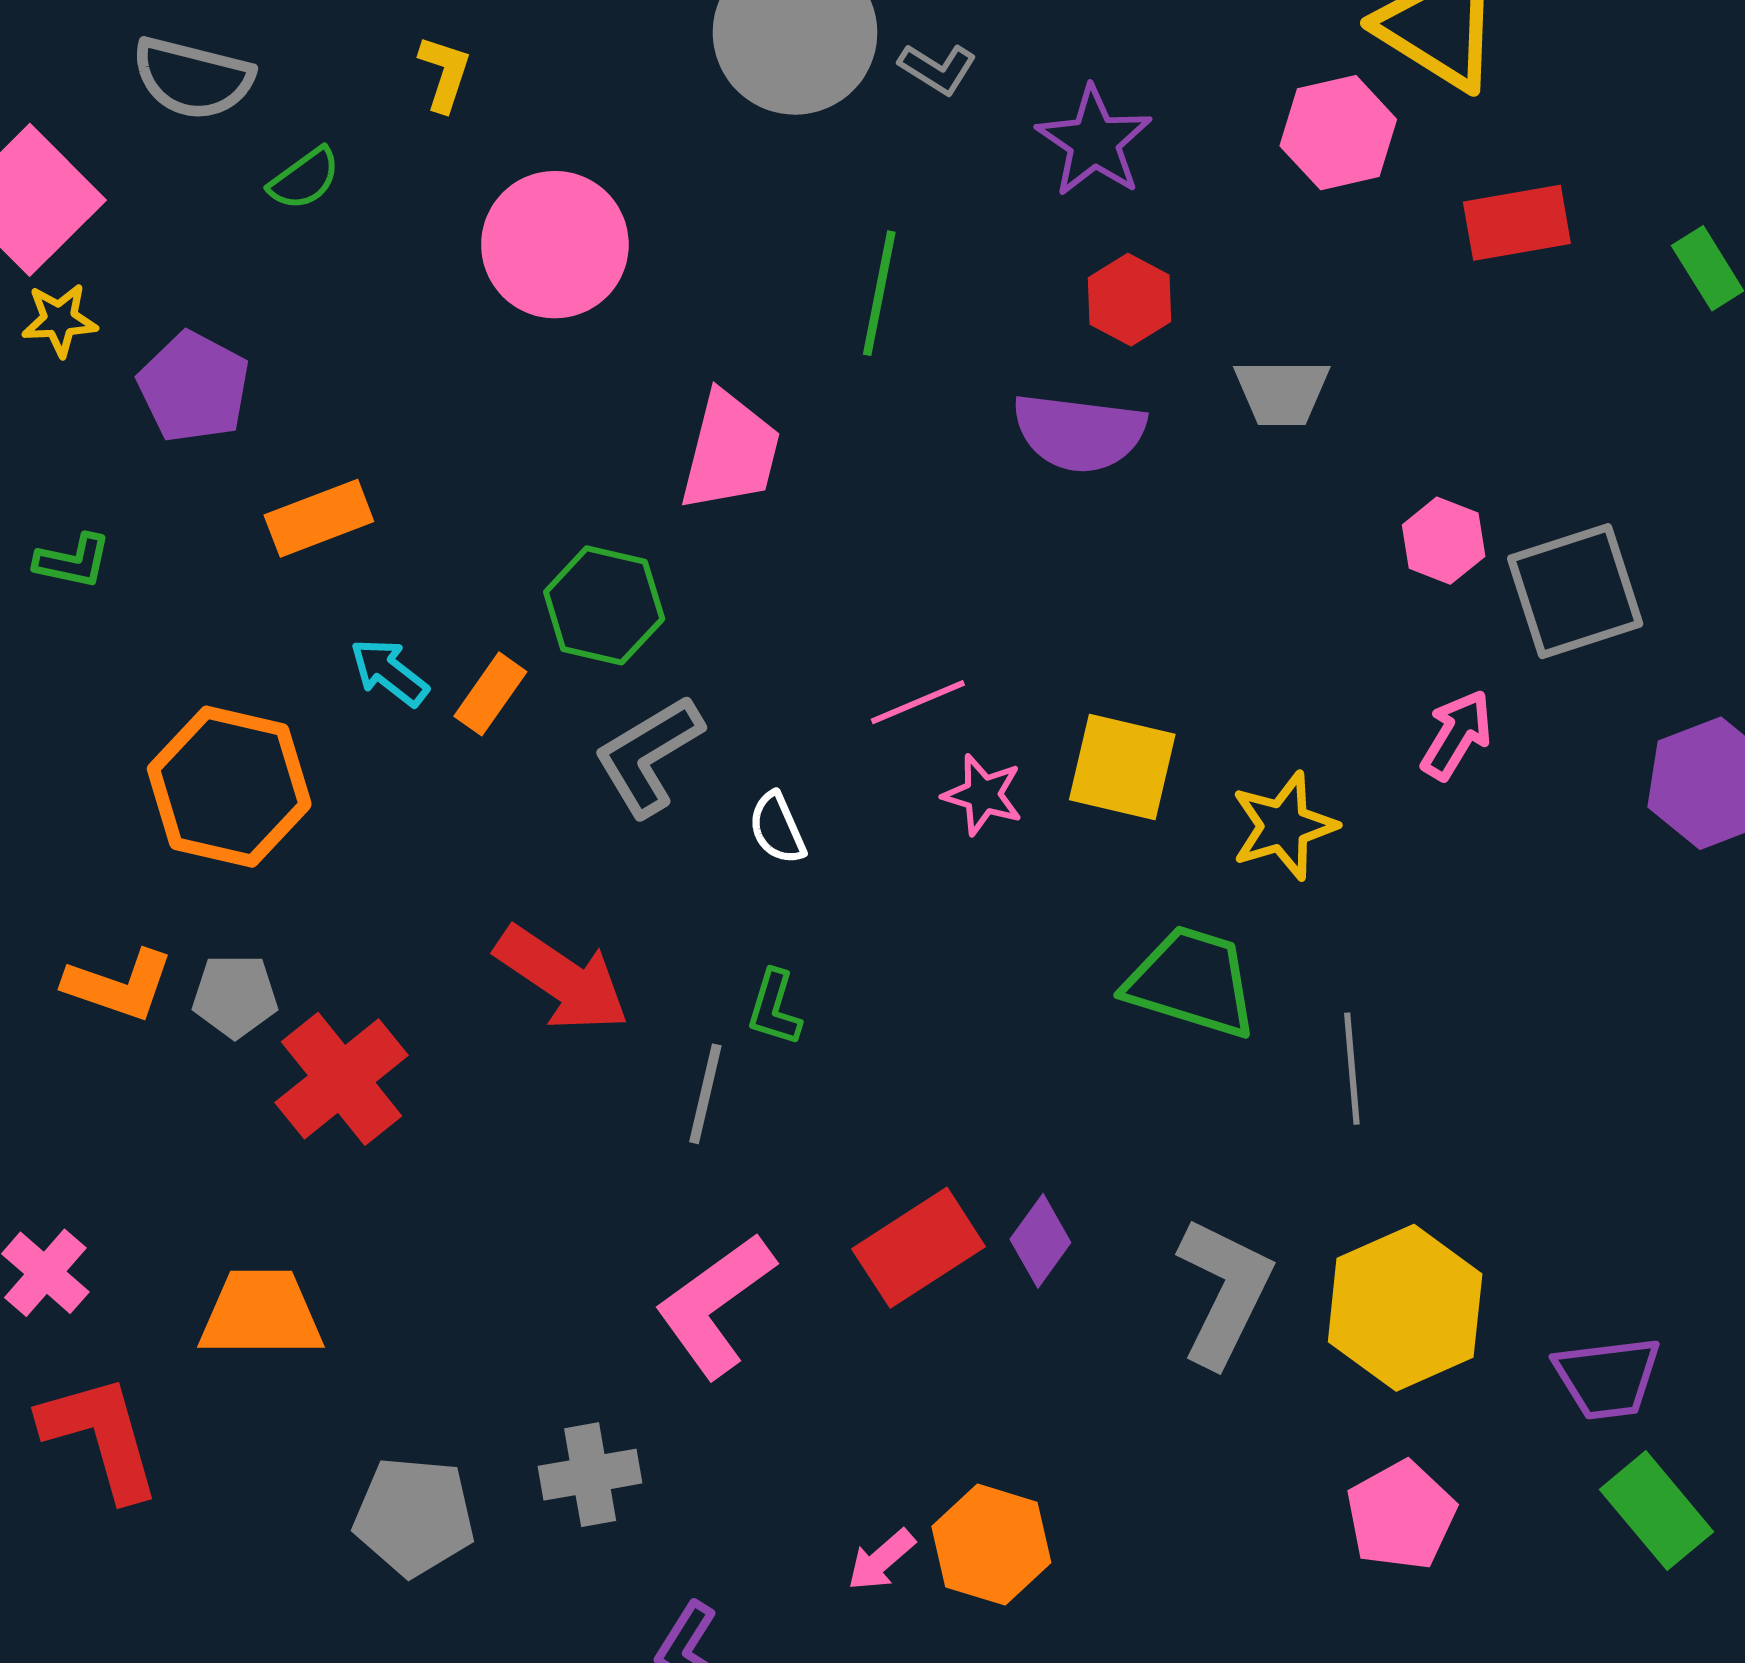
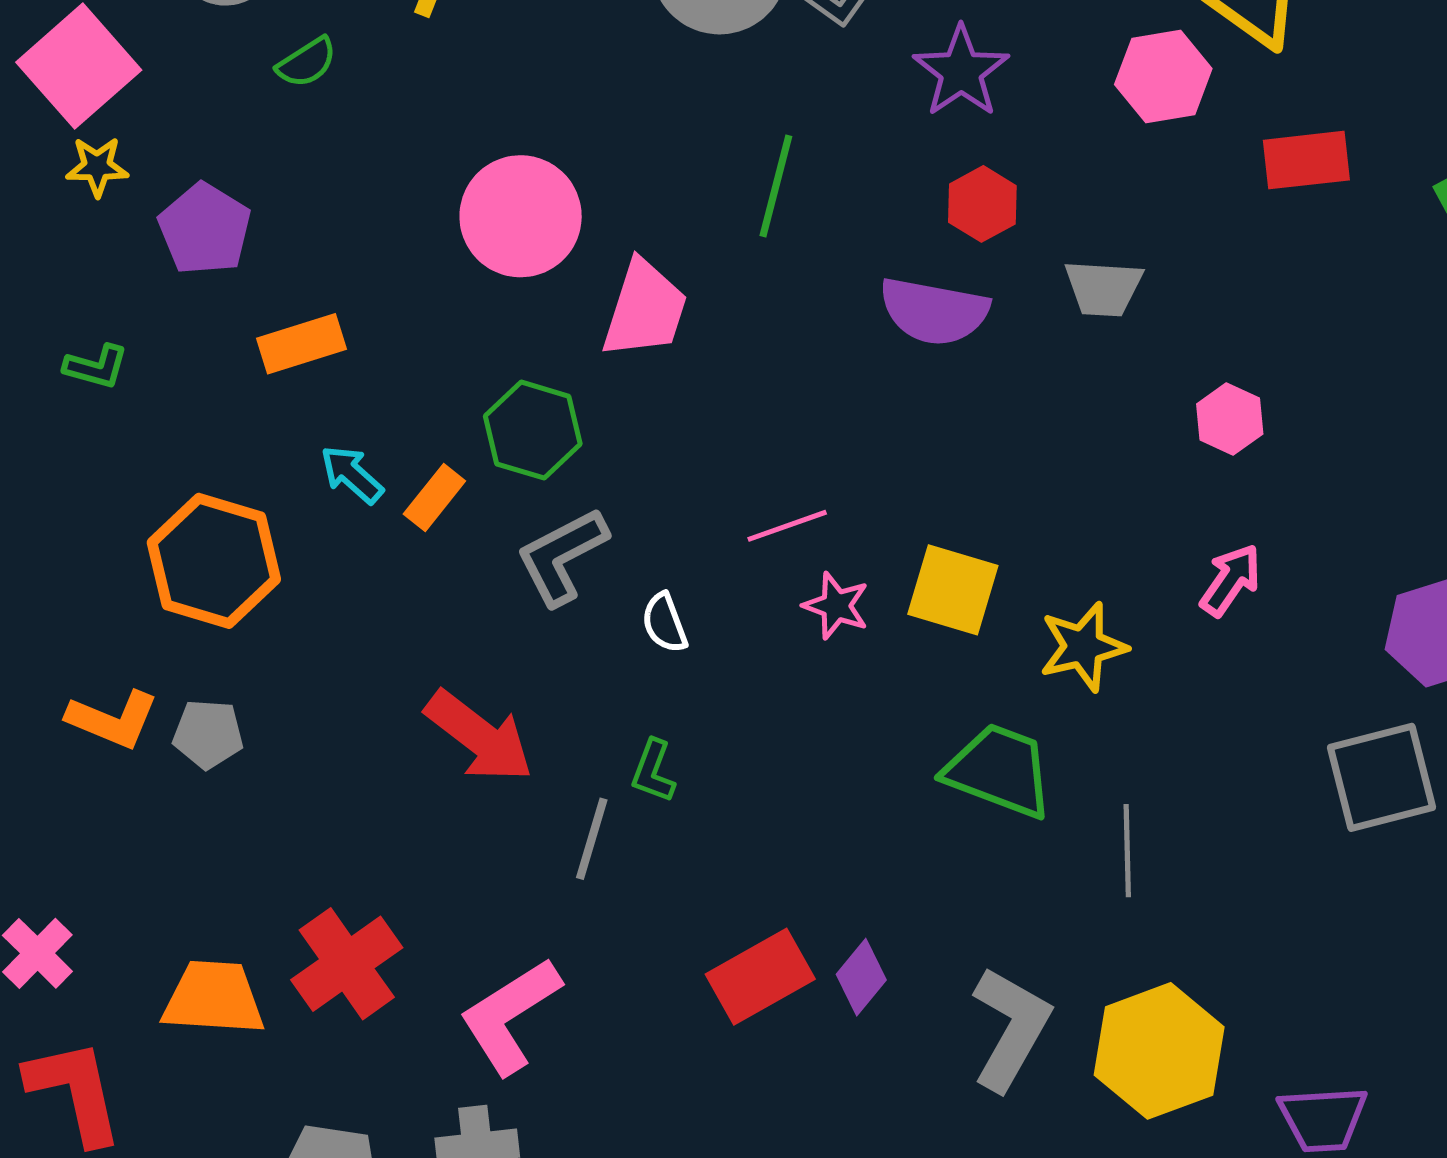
pink circle: (555, 245) -> (521, 216), moved
gray square: (1575, 591) -> (1382, 777), moved
red cross: (342, 1079) -> (347, 964), moved
pink L-shape: (715, 1305) -> (510, 1016), moved

